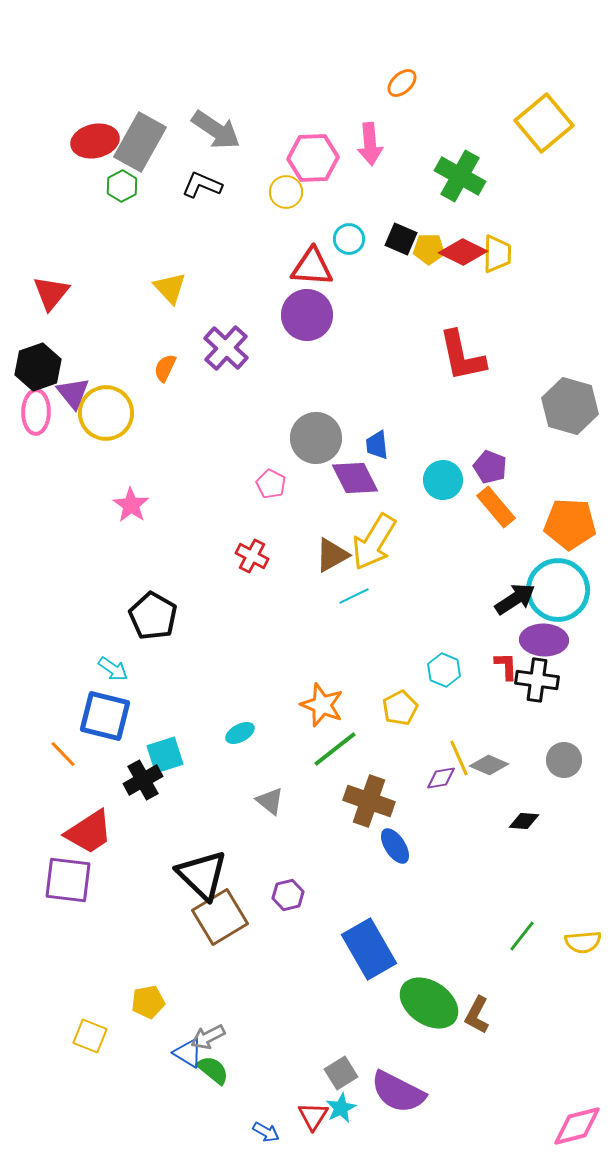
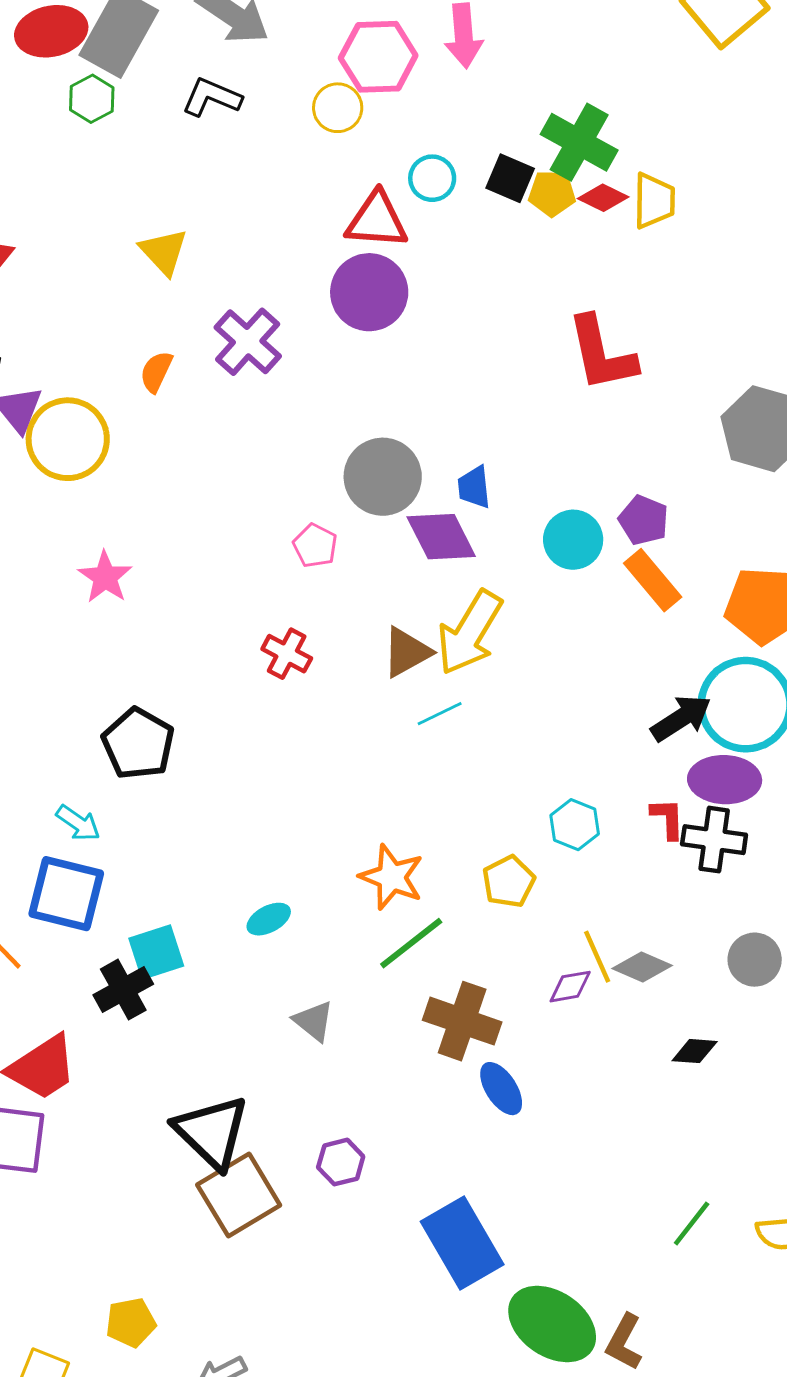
green cross: (460, 176) -> (579, 142), moved
red diamond: (463, 252) -> (603, 198), size x0.7

